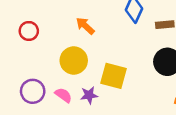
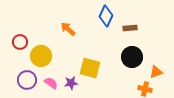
red circle: (29, 31) -> (20, 42), moved
yellow circle: (74, 61) -> (41, 56), moved

